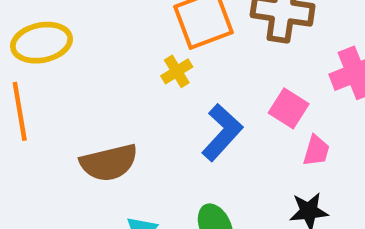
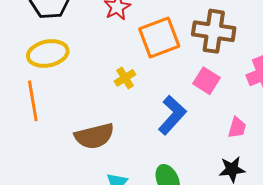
yellow cross: (177, 71) -> (125, 78), moved
pink square: (289, 108) -> (207, 81), moved

